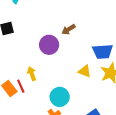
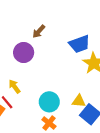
yellow triangle: (85, 71) -> (79, 101), moved

